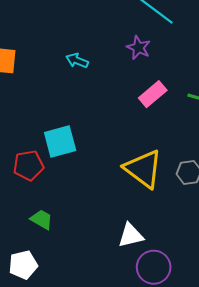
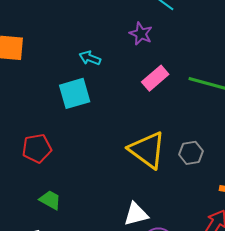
cyan arrow: (77, 61) -> (90, 58), moved
cyan square: (60, 141) -> (75, 93), moved

